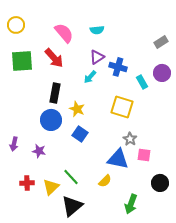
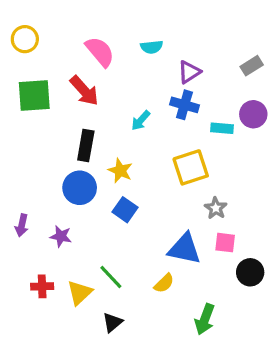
purple triangle: (97, 57) -> (189, 72), moved
cyan rectangle: (142, 82) -> (222, 128), turned -56
yellow square: (122, 107) -> (191, 167), turned -35
gray star: (130, 139) -> (216, 208), moved
black circle: (160, 183) -> (250, 272), moved
black triangle: (72, 206) -> (112, 322), size x0.6

